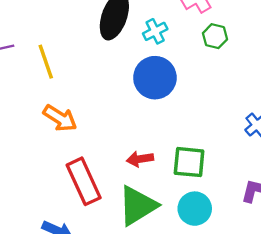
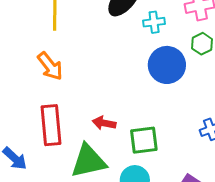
blue circle: (155, 78) -> (167, 65), moved
green square: (189, 162) -> (144, 140), turned -32

